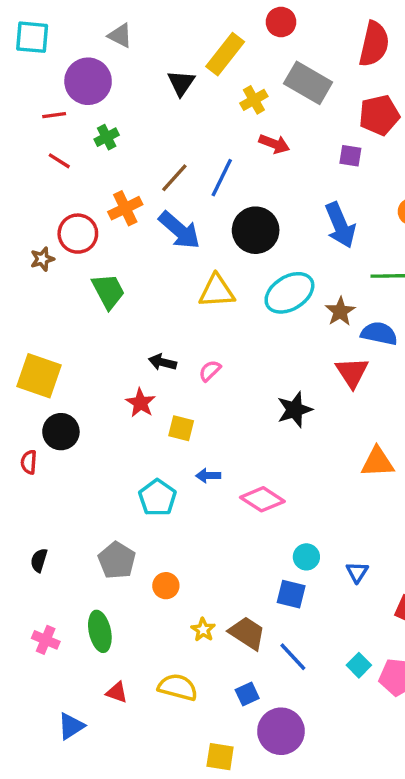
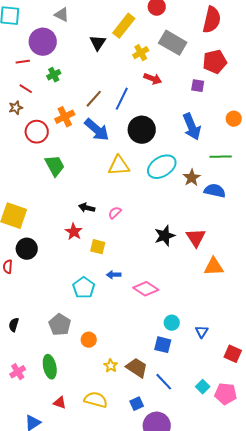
brown star: (42, 259) -> (16, 108), moved
red triangle: (352, 372) -> (196, 238), moved
pink cross: (46, 640) -> (18, 372), turned 35

